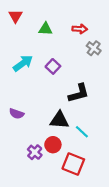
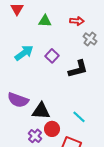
black L-shape: (79, 93) -> (78, 69), moved
purple semicircle: (17, 114) -> (18, 100), size x1.5
black triangle: (59, 120) -> (41, 111), moved

